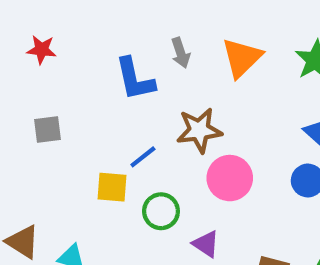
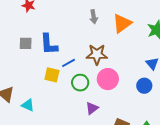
blue L-shape: (135, 79) -> (49, 44), moved
green circle: (161, 211) -> (80, 83), moved
purple triangle: (206, 244) -> (92, 108), turned 40

